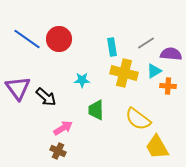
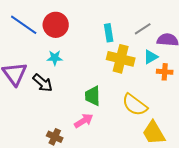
cyan star: (82, 80) -> (55, 58), moved
pink arrow: (63, 128) -> (84, 121), moved

